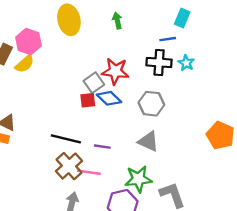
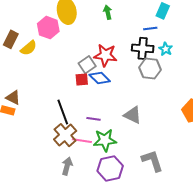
pink hexagon: (28, 42) -> (48, 28), moved
gray hexagon: (151, 104) -> (150, 69), moved
black line: (66, 139) -> (63, 112), turned 55
green star: (138, 179) -> (105, 140), moved

